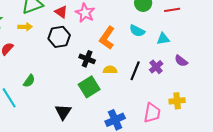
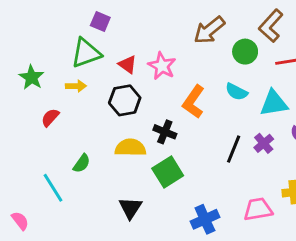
cyan triangle: (163, 39) -> (274, 103), size x1.5
yellow semicircle: (110, 70) -> (130, 148), moved, size x1.5
pink trapezoid: (152, 113) -> (258, 209), turned -110

